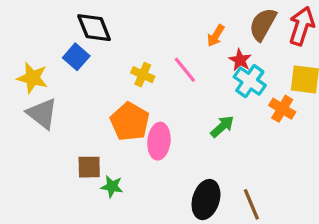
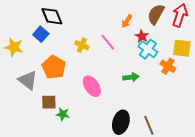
gray triangle: (42, 114) -> (28, 80), moved
orange pentagon: (130, 122) -> (54, 67), moved
green arrow: (222, 127) -> (131, 77), turned 35
pink ellipse: (159, 141) -> (92, 86), turned -40

